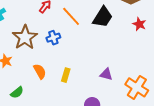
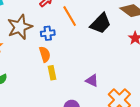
orange semicircle: (40, 71) -> (45, 54), moved
yellow rectangle: (66, 75) -> (52, 73), turned -40

